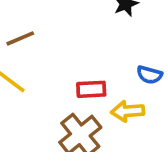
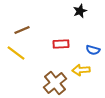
red rectangle: (91, 89) -> (61, 44), moved

